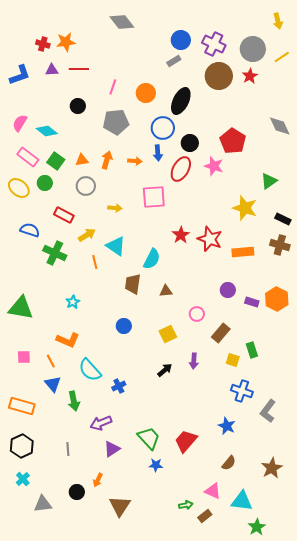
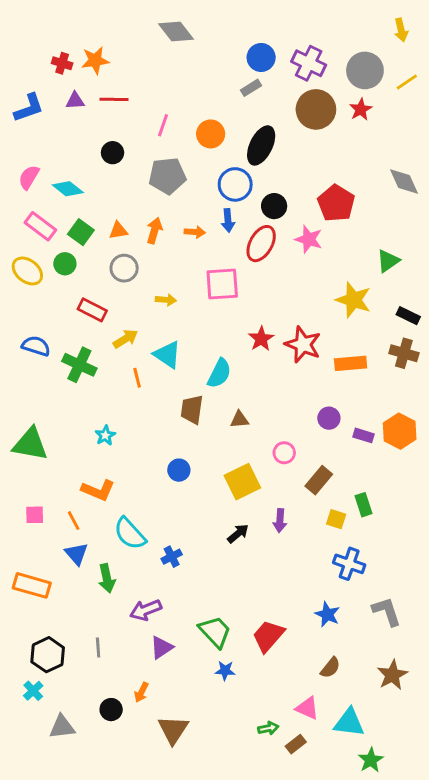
blue semicircle: (30, 230) -> (36, 346), moved
yellow square: (168, 334) -> (242, 482), size x1.4
gray L-shape: (268, 411) -> (387, 611), moved, turned 125
black hexagon: (22, 446) -> (48, 655), moved

